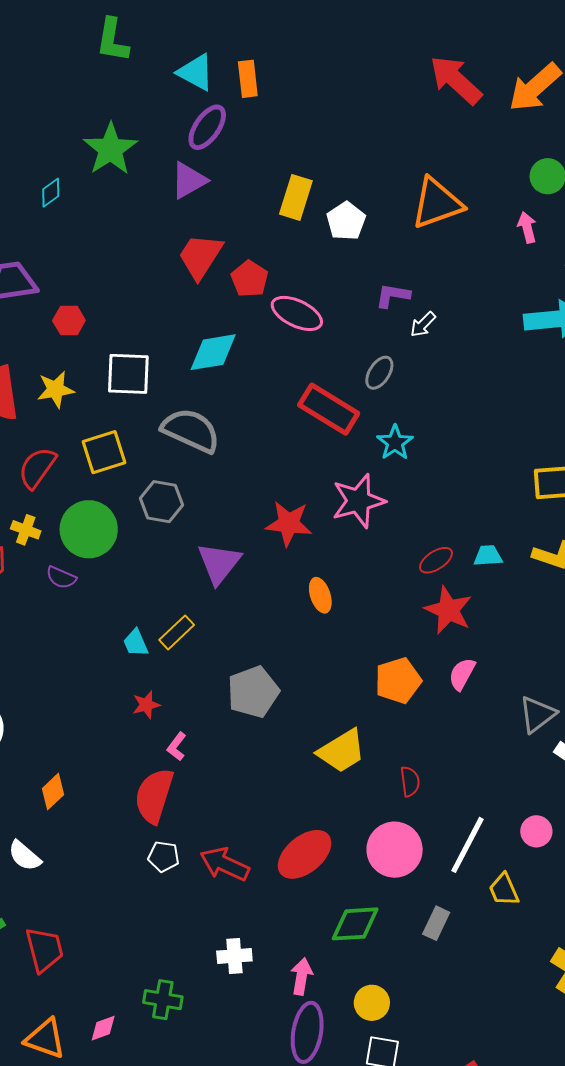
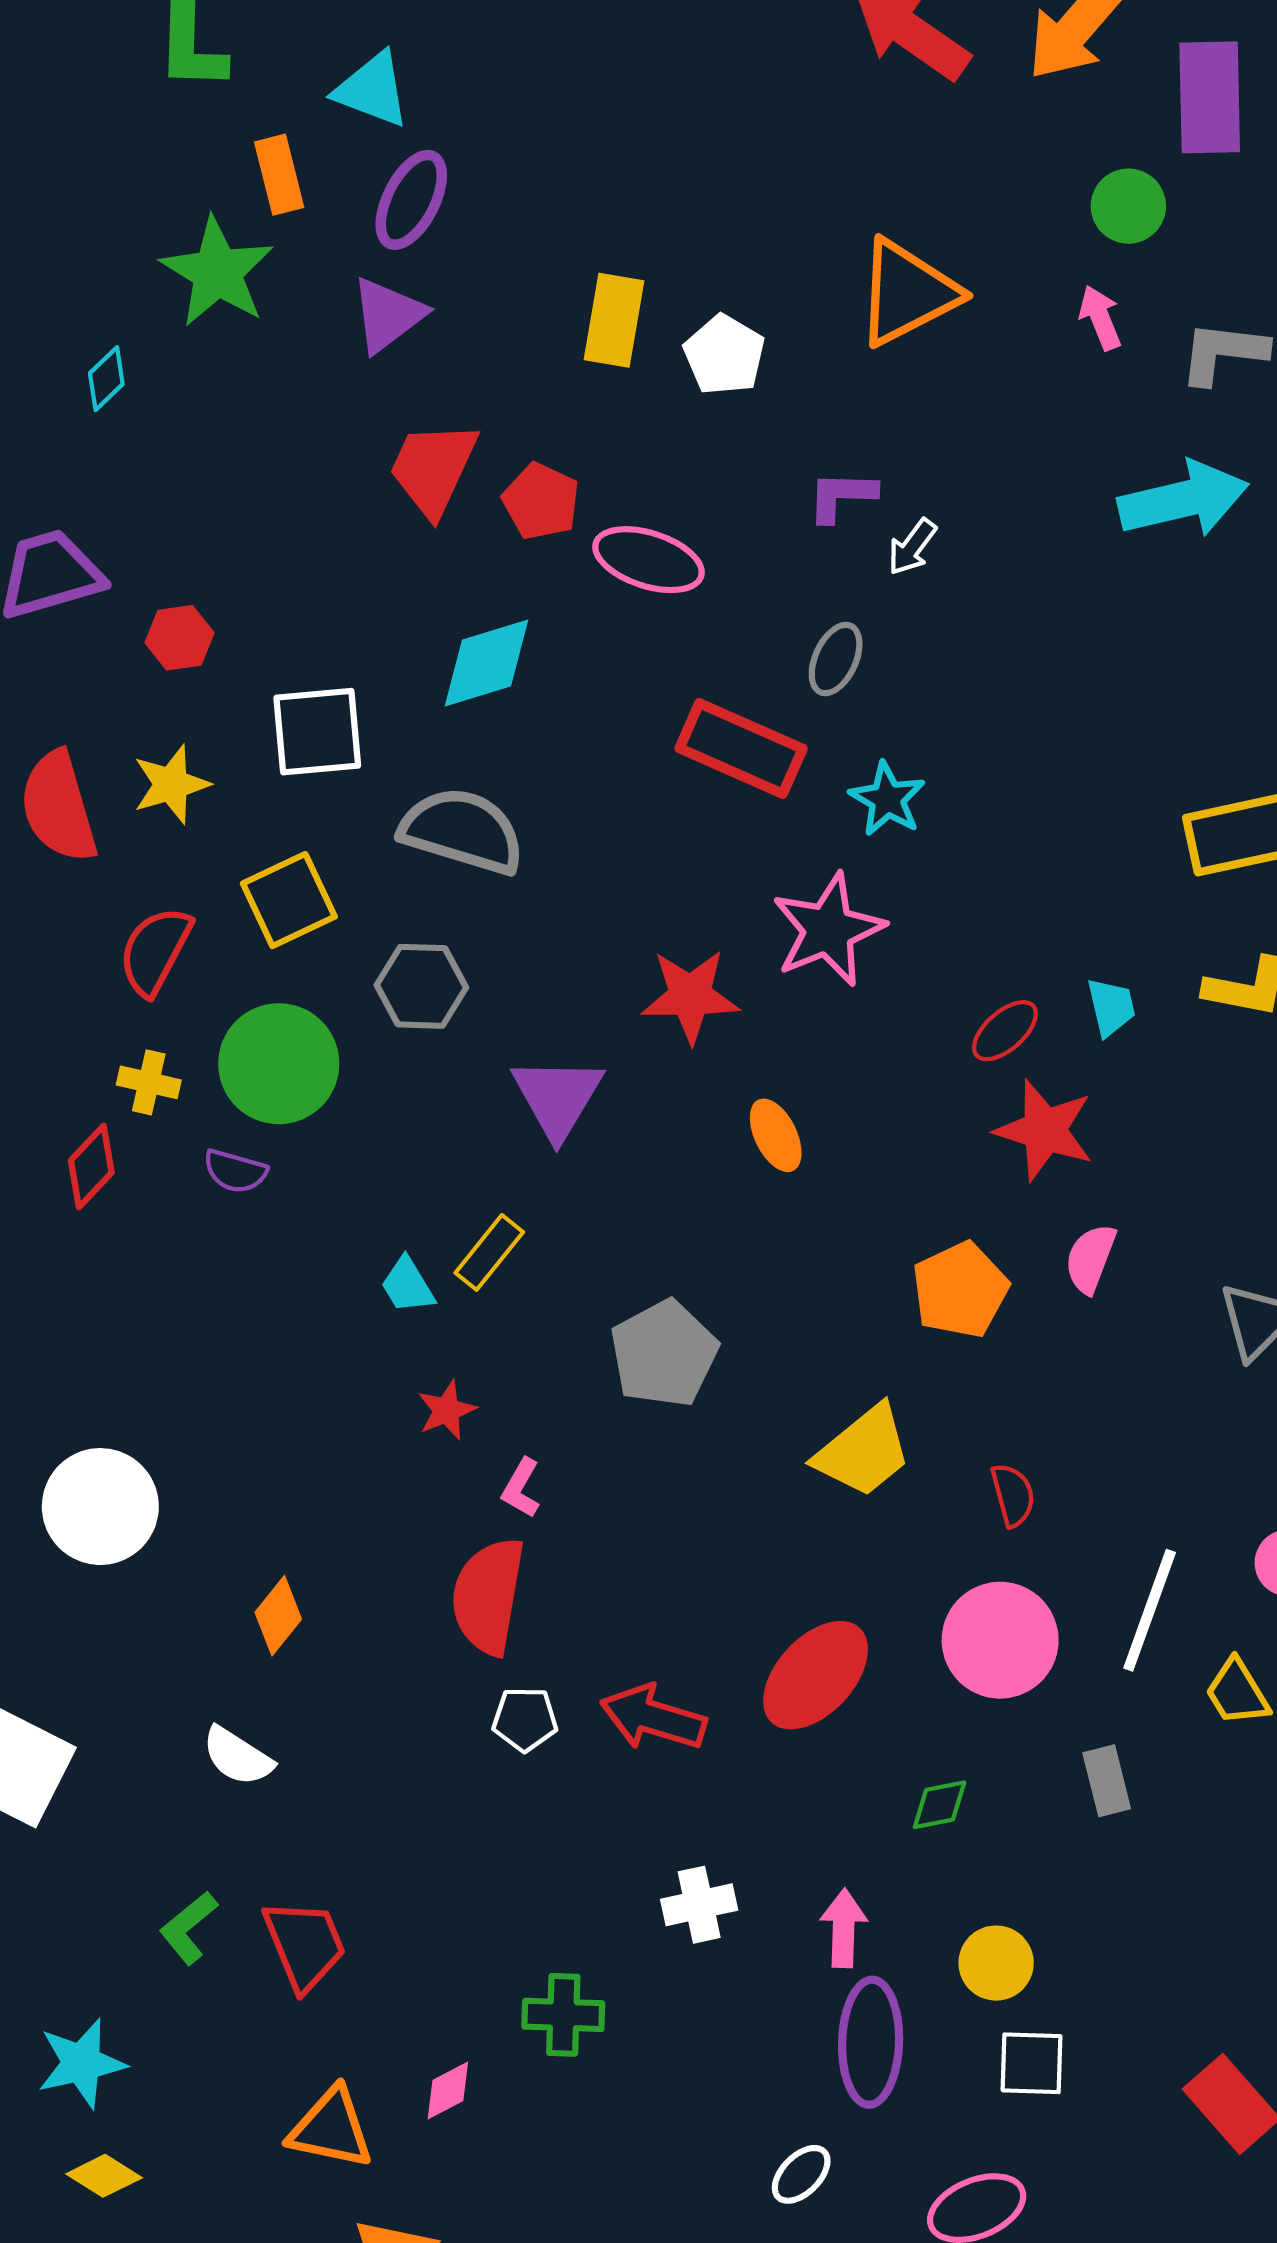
orange rectangle: (248, 79) -> (279, 175), moved
cyan trapezoid: (488, 556) -> (1111, 1007), turned 88
gray rectangle: (436, 923) -> (1107, 1781), turned -32
green diamond: (355, 924) -> (940, 1805), size x0.6

